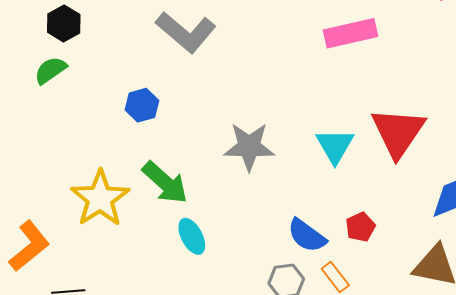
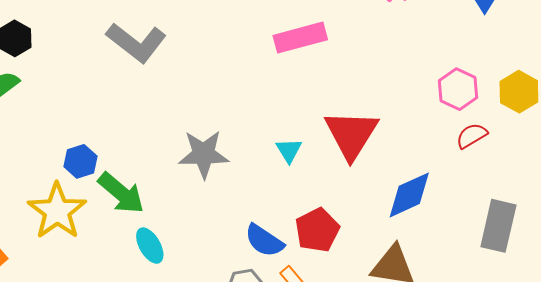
blue hexagon: (142, 105) -> (80, 161), moved
cyan triangle: (335, 146) -> (289, 150), size x0.7
red pentagon: (360, 227) -> (317, 230), size x1.5

